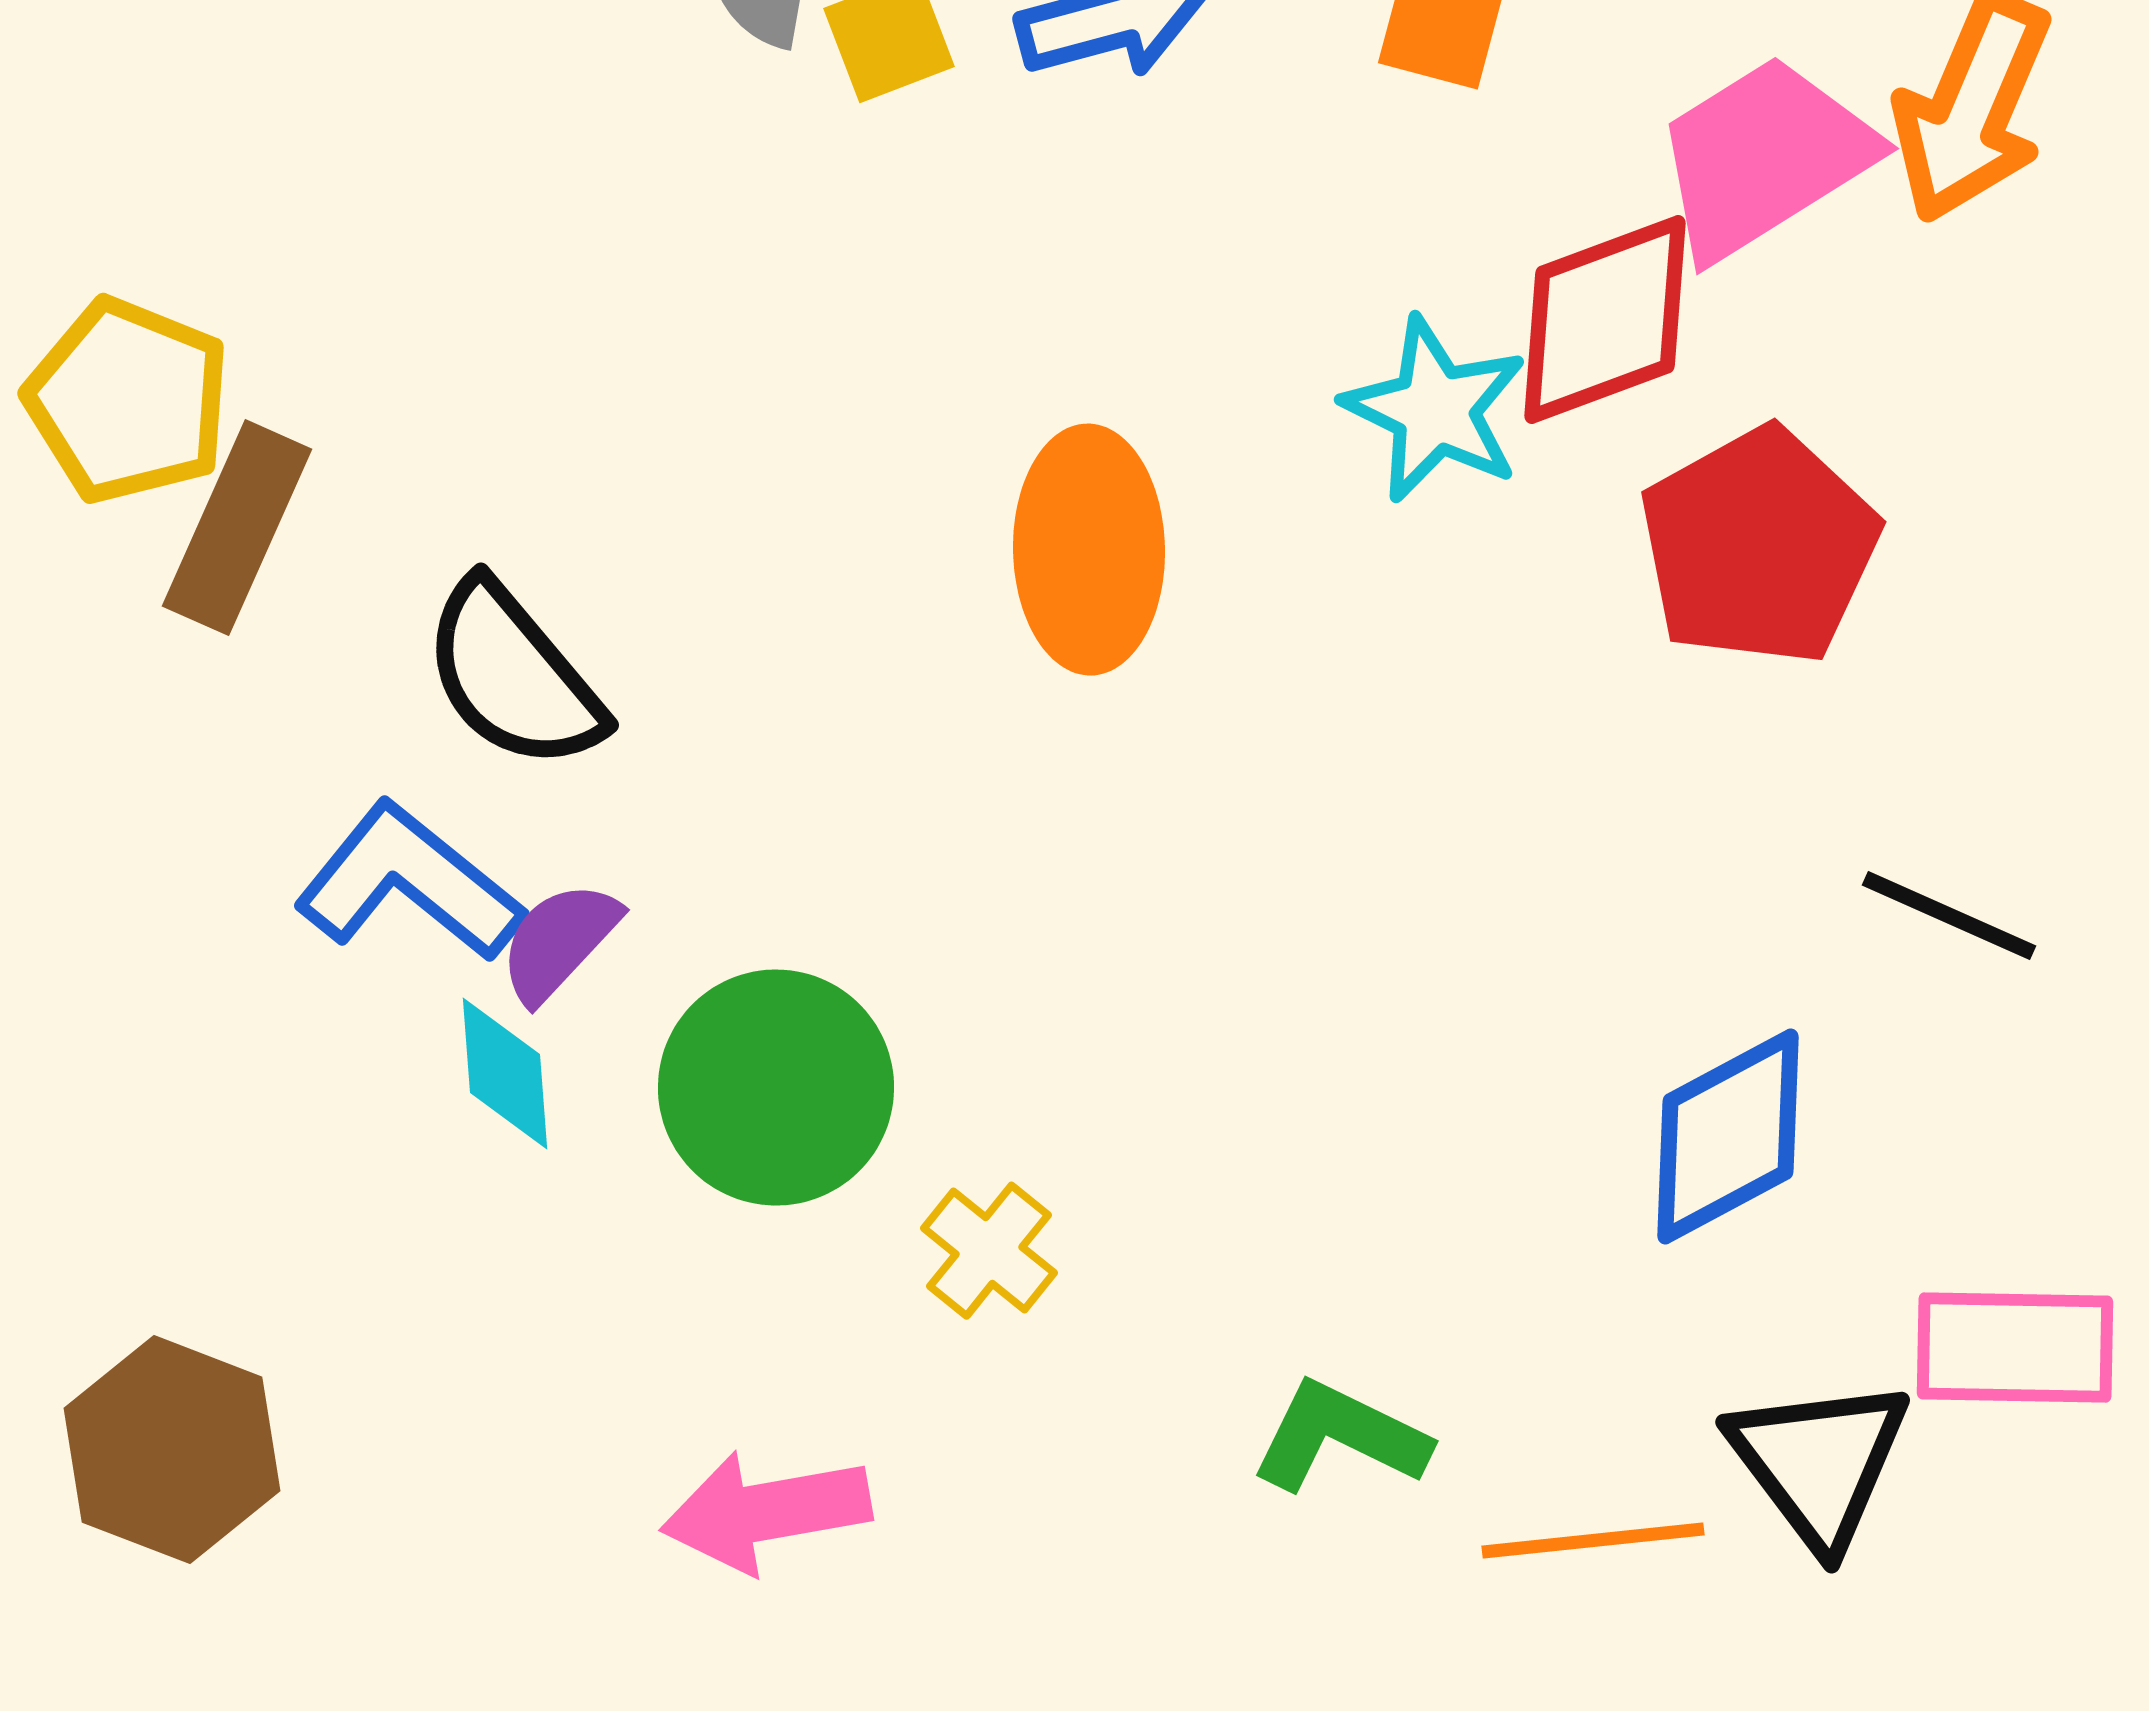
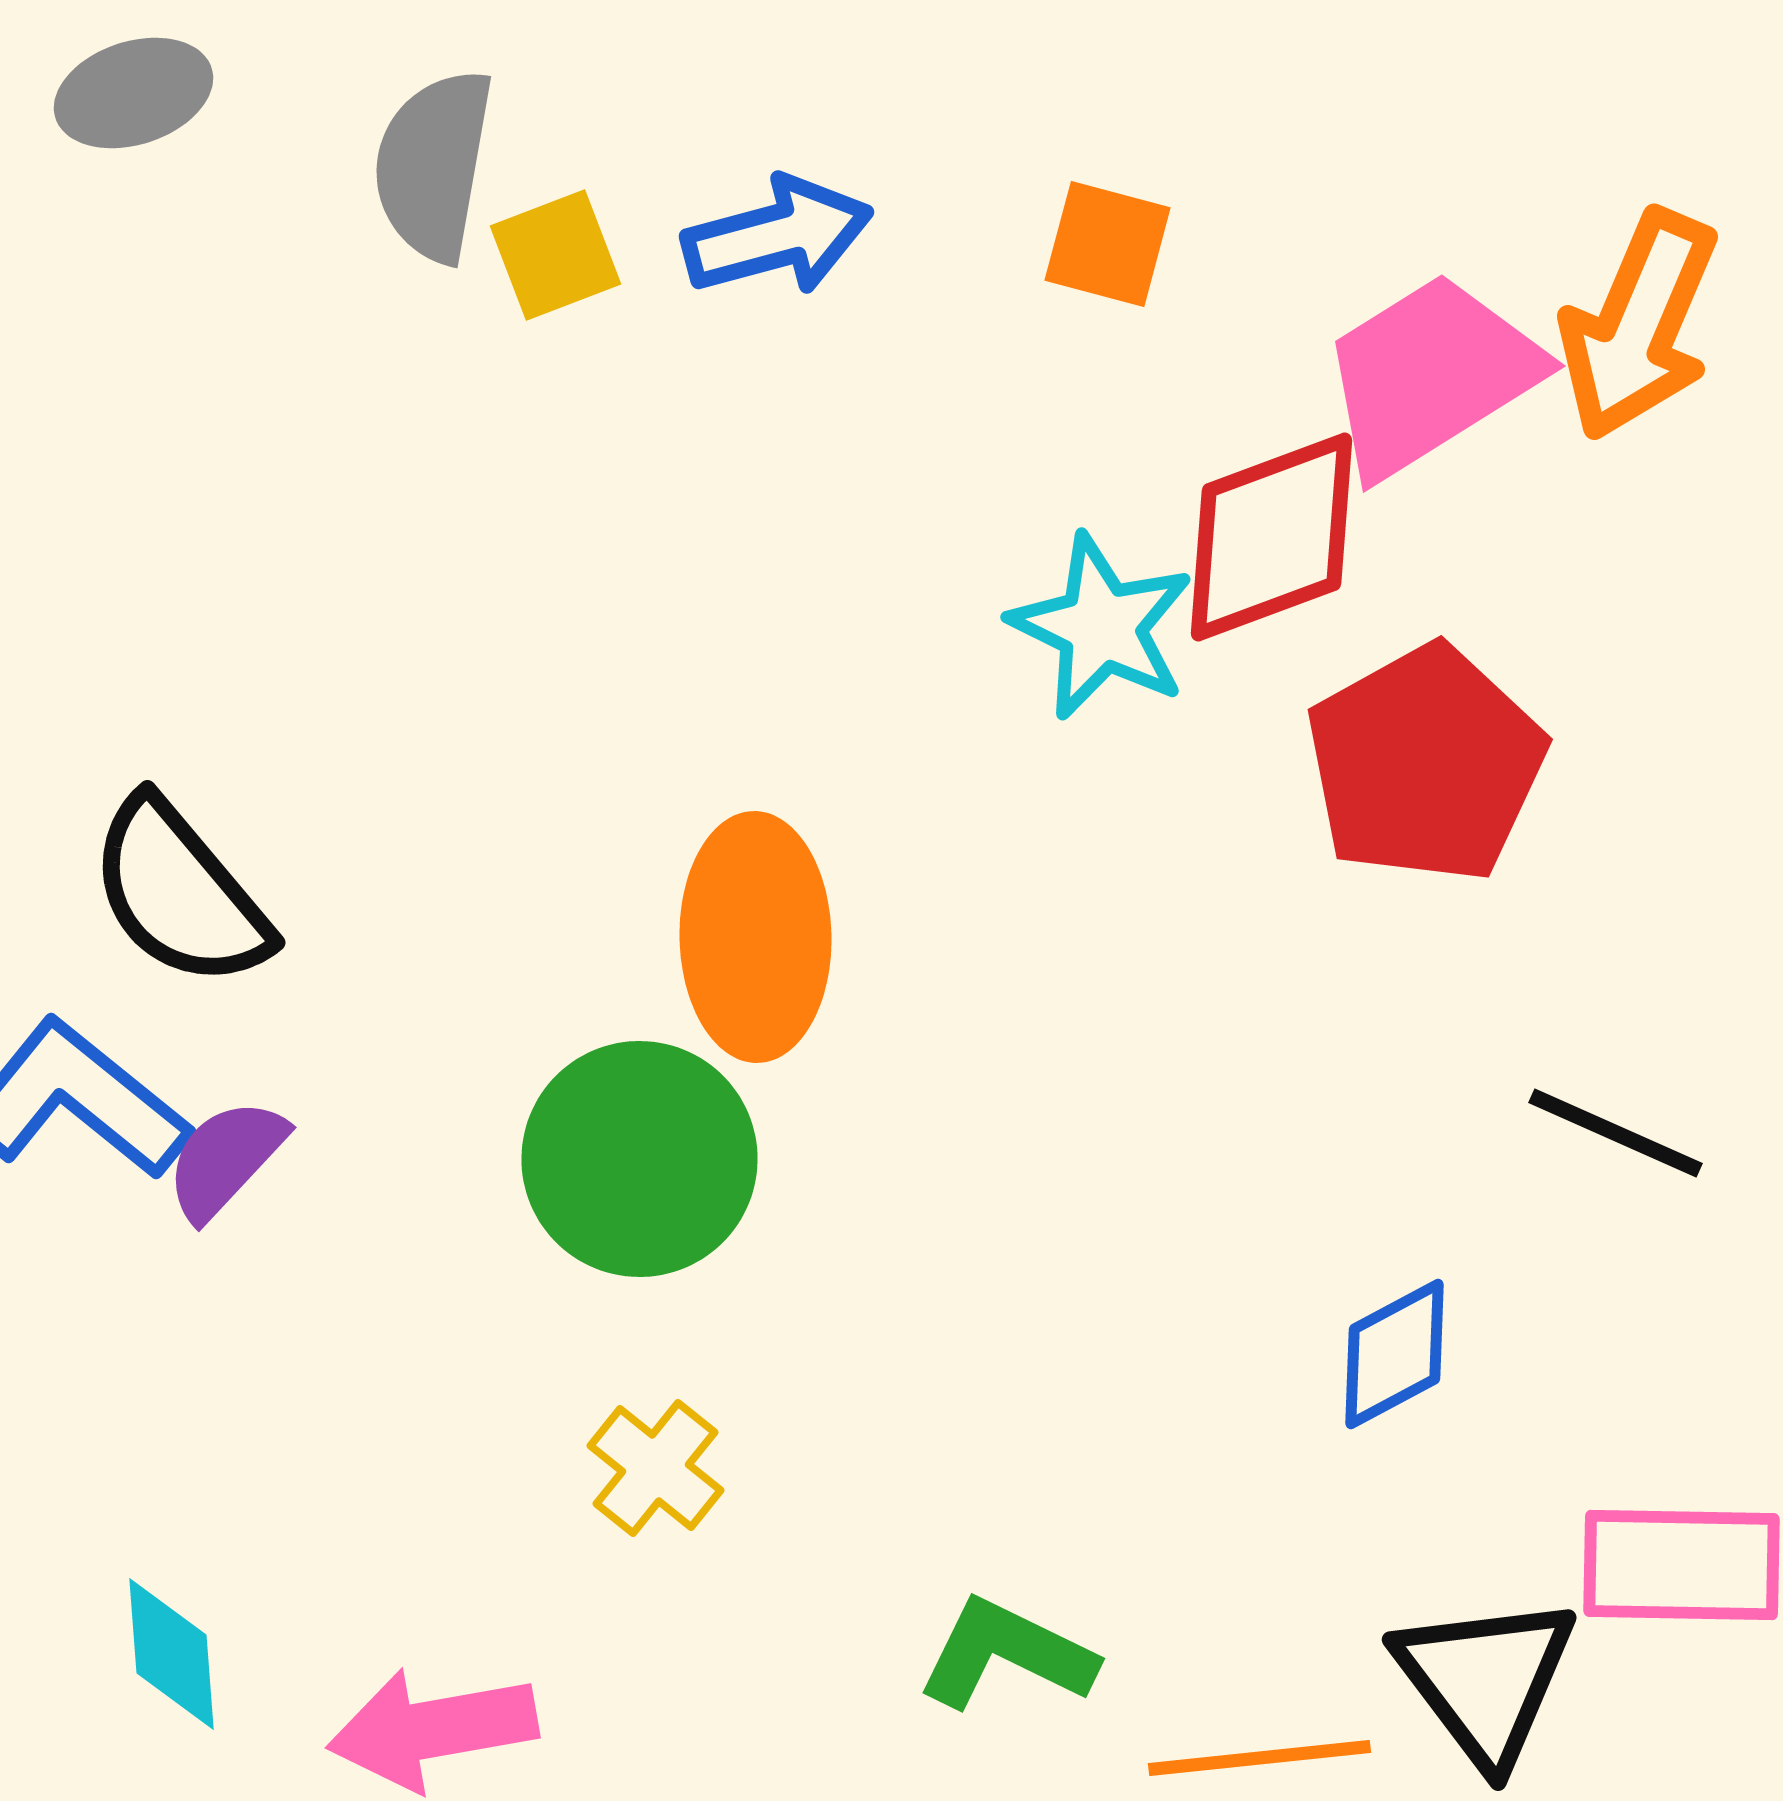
orange ellipse: (1089, 550) -> (756, 937), moved
cyan diamond: (505, 1074) -> (172, 1654), moved
green circle: (776, 1088) -> (640, 1159), moved
blue diamond: (1728, 1137) -> (1394, 1354), size x0.7

